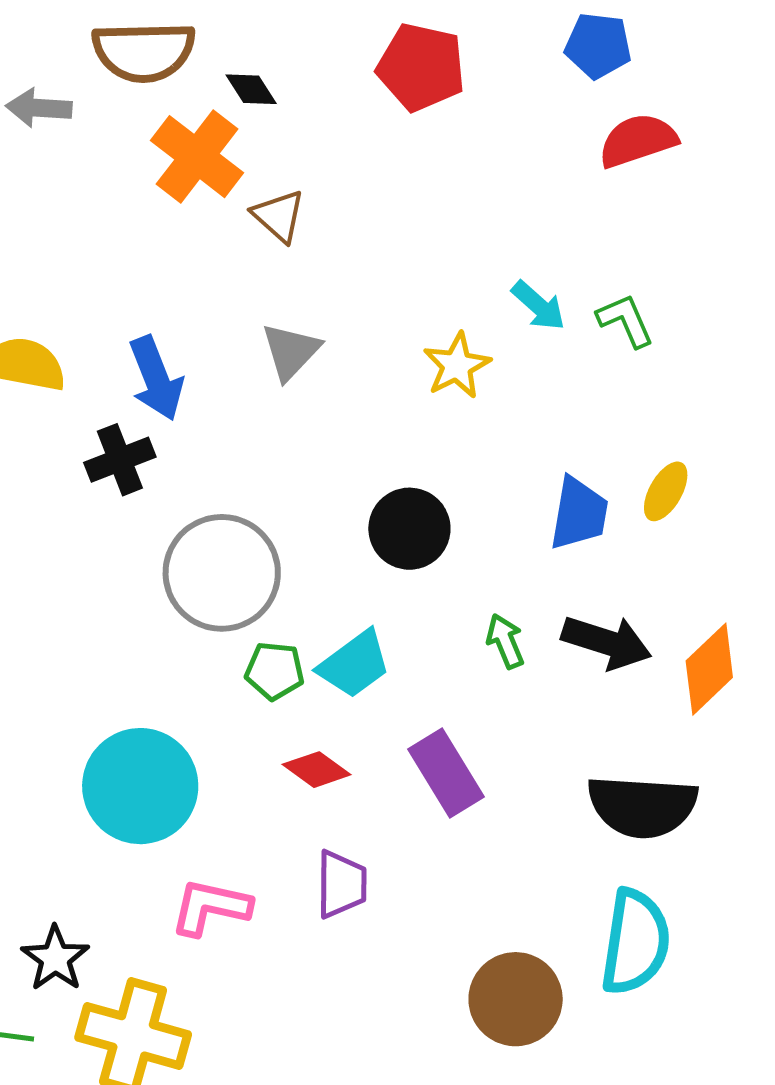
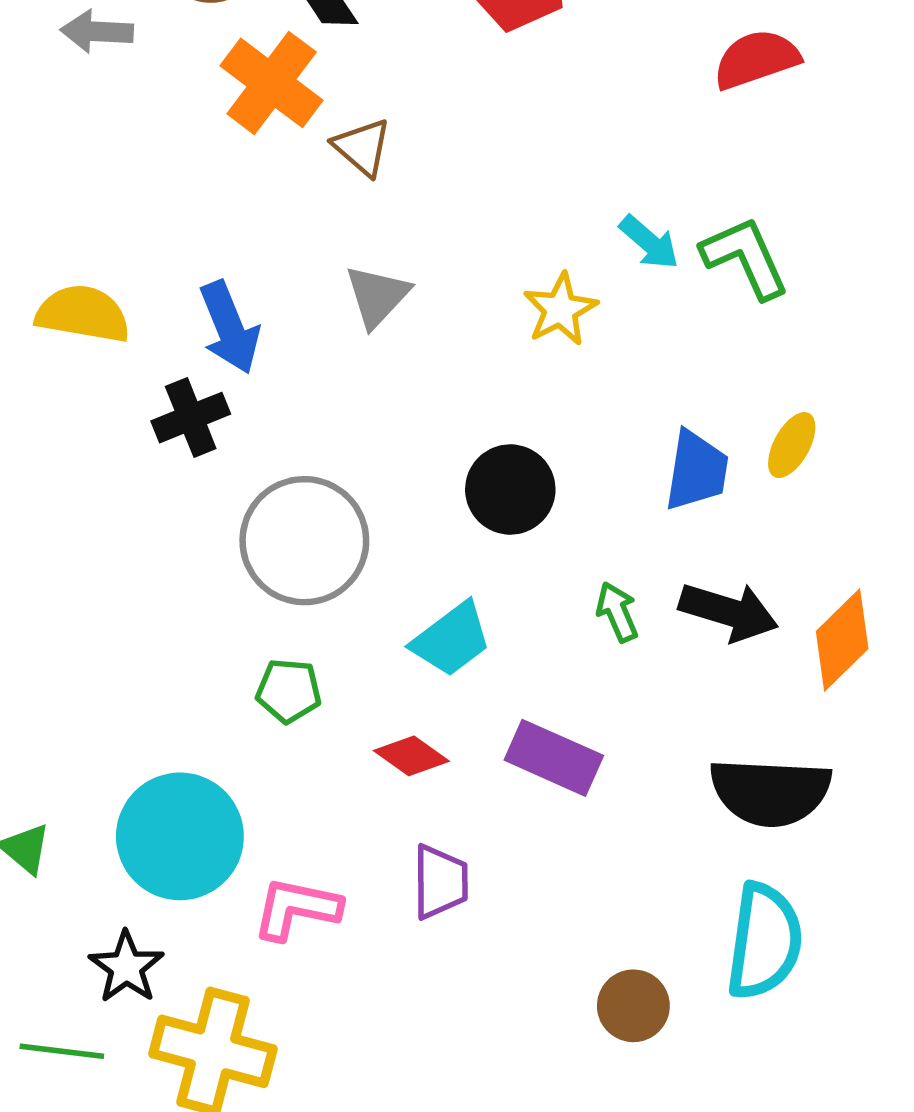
green L-shape: (625, 320) -> (745, 258), size x1.4
green pentagon: (275, 671) -> (289, 691), moved
purple rectangle: (446, 773) -> (554, 758), turned -34
cyan circle: (140, 786) -> (180, 836), moved
brown circle: (516, 999) -> (633, 1006), size x0.7

